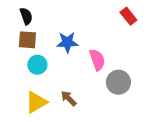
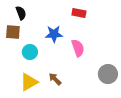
red rectangle: (128, 16) -> (79, 13), moved, turned -40
brown square: (27, 40) -> (13, 32), moved
gray circle: (118, 82) -> (108, 74), moved

